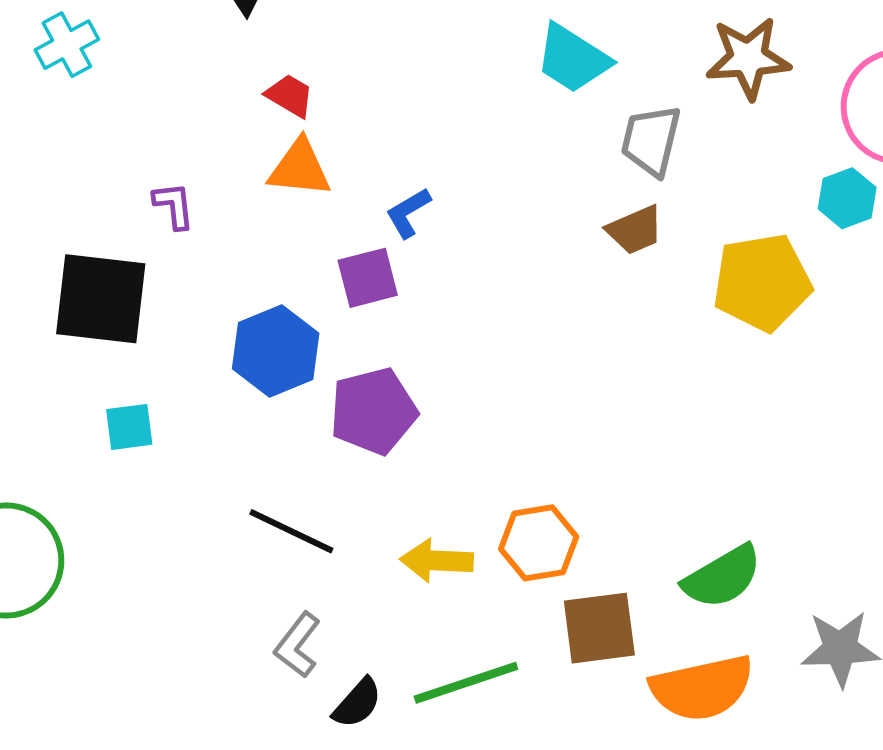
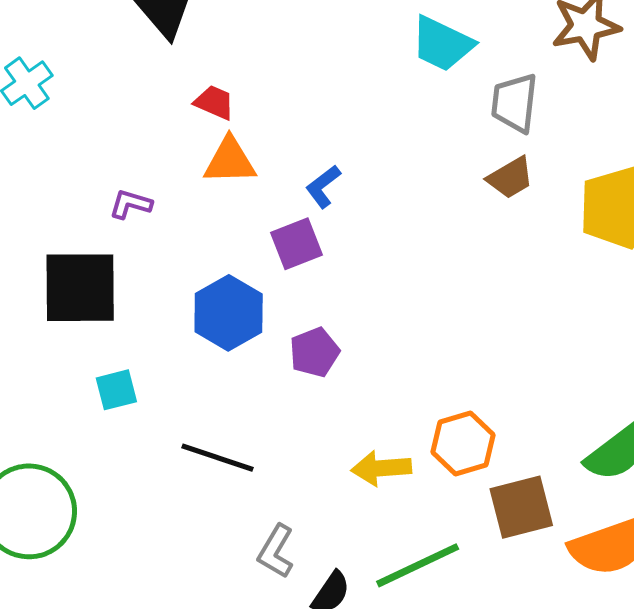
purple L-shape: (174, 206) -> (131, 204), turned -60
purple pentagon: (373, 411) -> (314, 352), size x0.7
black line: (291, 531) -> (217, 458), moved

